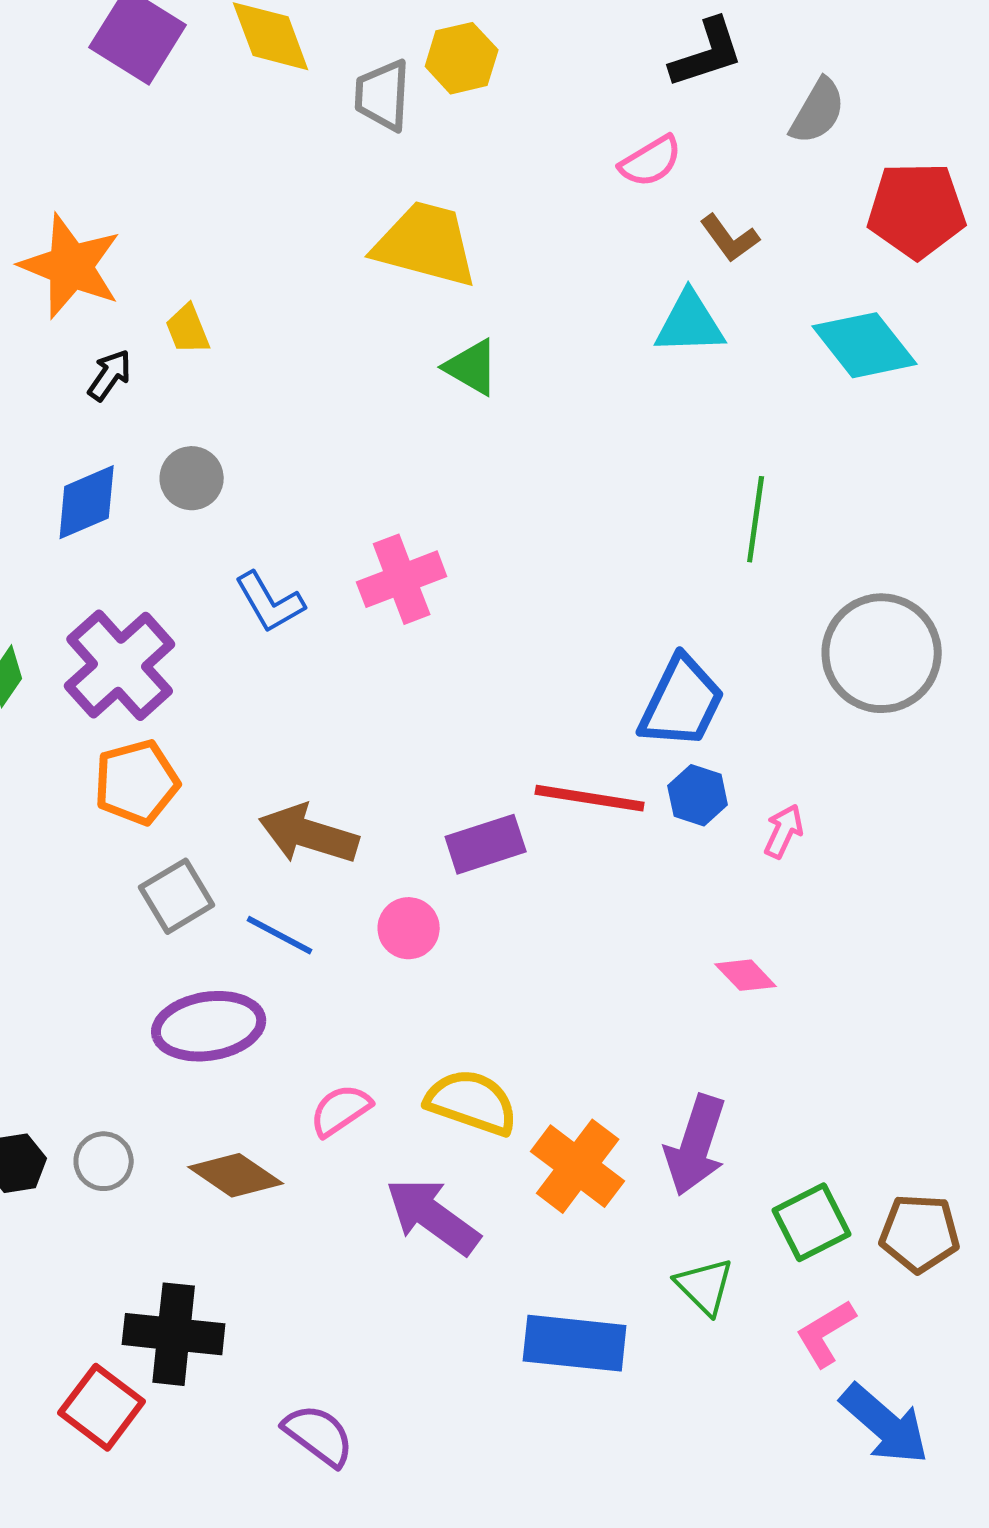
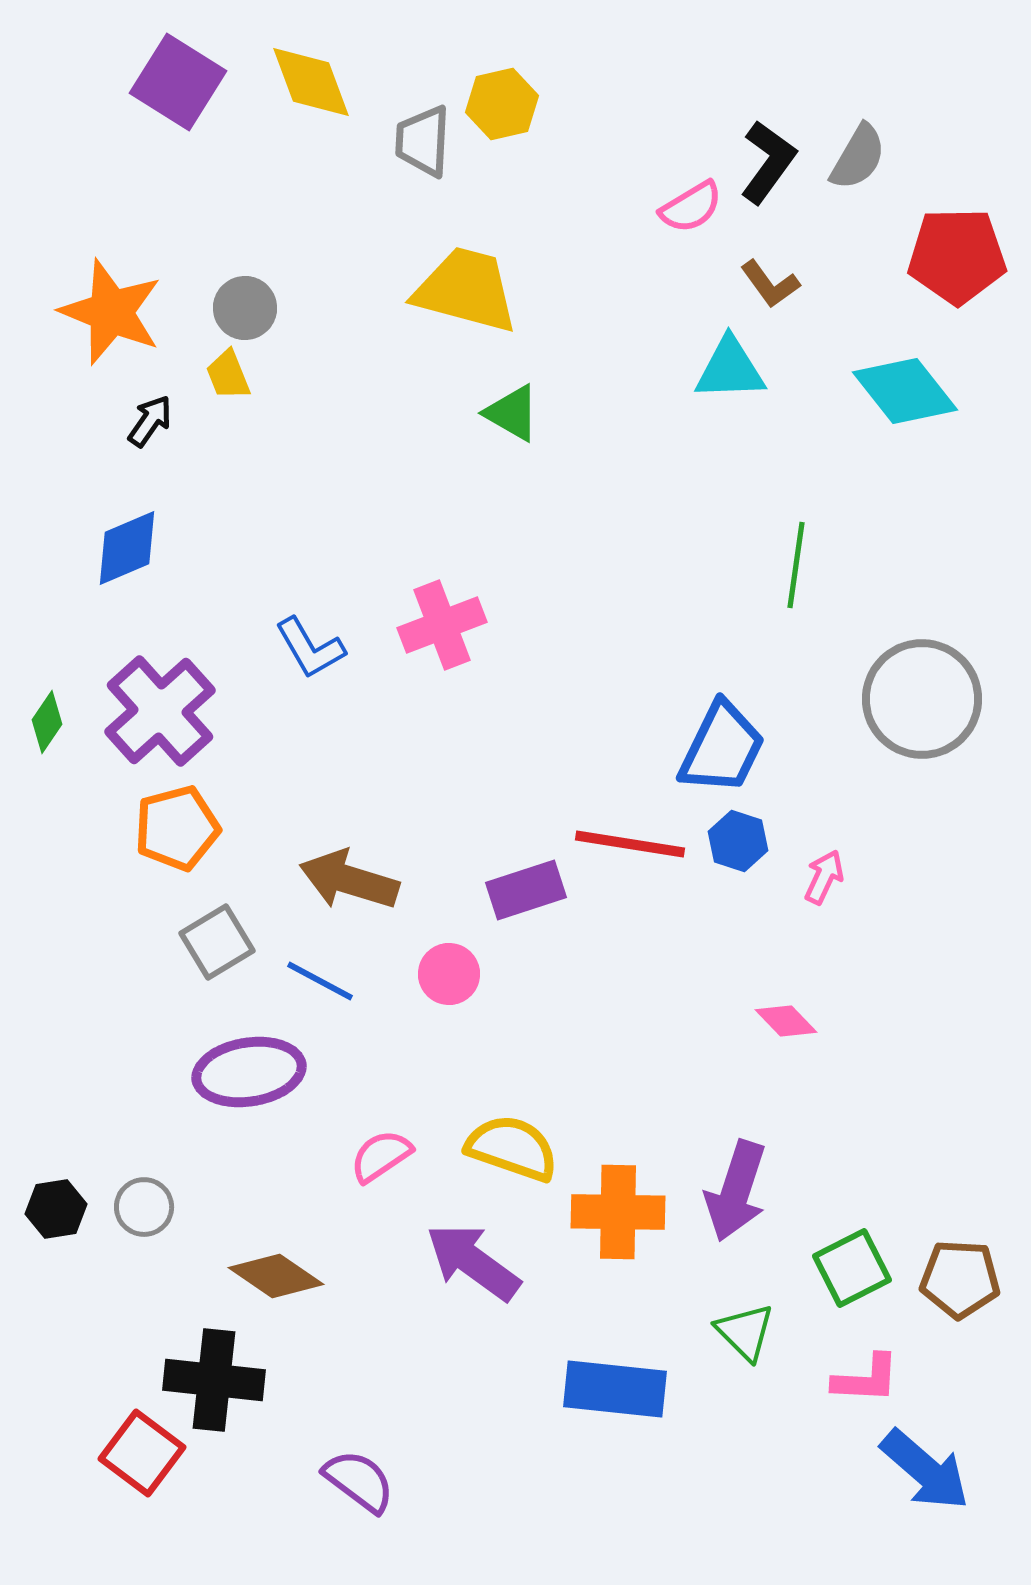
black L-shape: (707, 53) -> (768, 162), moved, turned -36
gray circle: (192, 478) -> (245, 308), moved
orange cross: (578, 1166) -> (618, 1212), turned -36
brown diamond: (236, 1175) -> (276, 1276), moved
pink L-shape: (826, 1333) -> (866, 1379), turned -146

